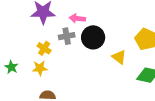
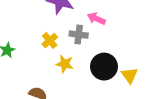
black circle: (93, 37) -> (104, 67), moved
yellow star: (40, 68) -> (65, 64), moved

